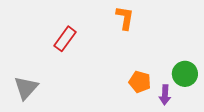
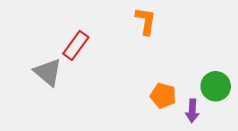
gray triangle: (26, 88) -> (48, 72), moved, turned -32

